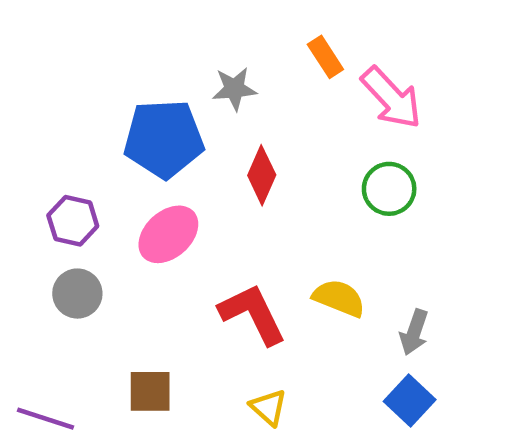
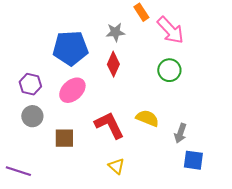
gray star: (234, 89) -> (115, 32), moved
brown square: (150, 391) -> (64, 138), moved
blue square: (410, 400) -> (193, 160), moved, turned -35

